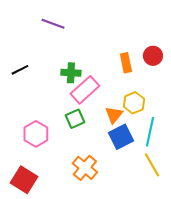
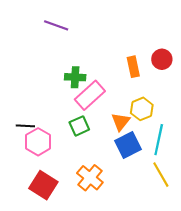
black line: (20, 70) -> (25, 126), moved, turned 30
red square: (24, 180) -> (43, 185), moved

